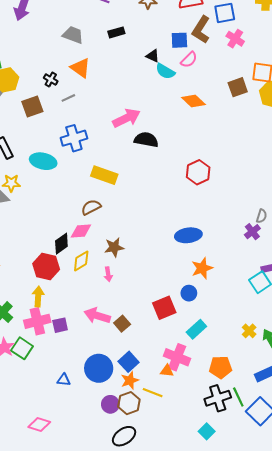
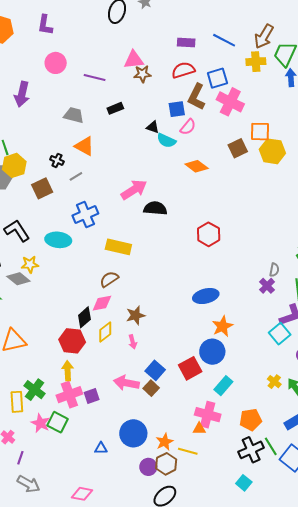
pink cross: (235, 39) -> (230, 102), size x1.5
blue circle: (189, 293) -> (212, 352), size x1.6
blue square: (129, 362) -> (155, 370), moved

